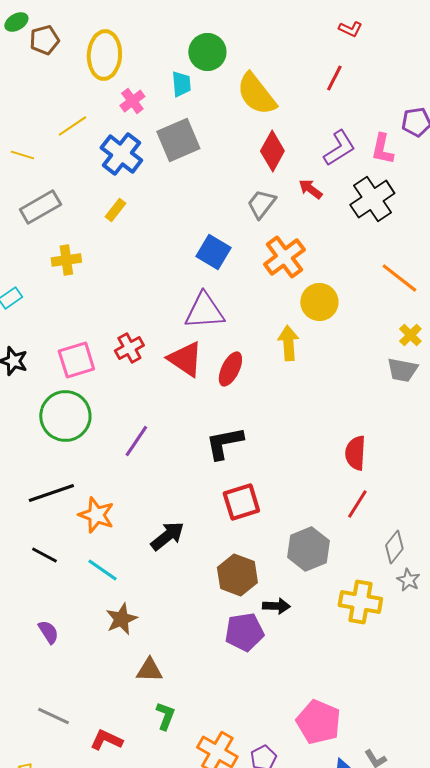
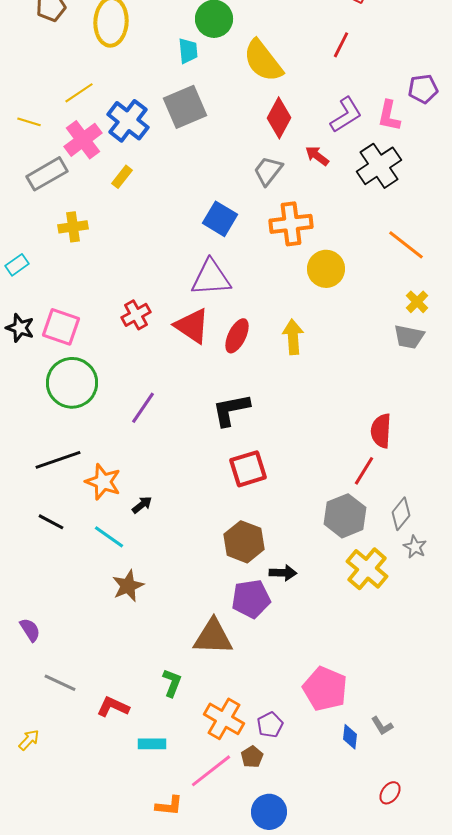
pink cross: (132, 101) -> (83, 140), moved, size x1.5
orange cross: (284, 257) -> (291, 224), turned 30
yellow arrow: (288, 343) -> (293, 337), moved
pink square: (76, 360) -> (61, 327), moved, turned 36
red semicircle: (355, 453) -> (381, 431), moved
black arrow: (167, 536) -> (142, 505), moved, size x0.6
gray hexagon: (308, 549) -> (345, 516), moved
yellow cross: (360, 602) -> (367, 569), turned 30
purple semicircle: (48, 632) -> (30, 630), moved
brown triangle: (149, 670) -> (213, 637), moved, size x1.5

